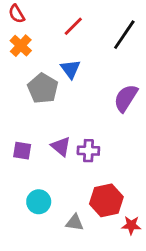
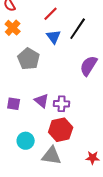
black line: (124, 35) -> (78, 29), moved
blue triangle: (70, 69) -> (54, 37), moved
red hexagon: (106, 200) -> (61, 130), moved
gray triangle: (75, 222) -> (52, 156), size x1.5

